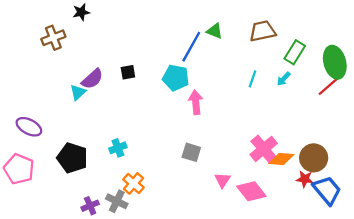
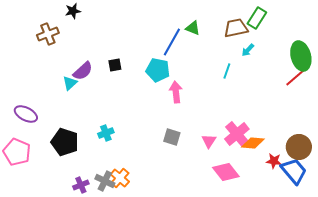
green rectangle: (295, 52) -> (257, 18), moved
cyan arrow: (284, 79) -> (248, 50), moved
brown circle: (314, 158) -> (299, 147), moved
pink triangle: (222, 180) -> (209, 141), moved
orange cross: (133, 183) -> (120, 178), moved

